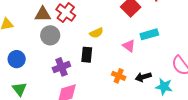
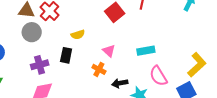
cyan rectangle: (149, 34) -> (146, 51), moved
orange cross: (119, 76) -> (99, 69), moved

